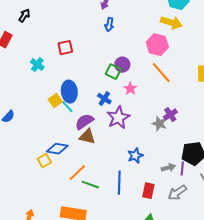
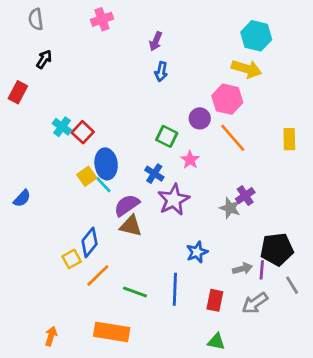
red square: (65, 48) -> (83, 132), moved, turned -35
purple circle: (122, 65) -> (200, 118), moved
blue diamond: (57, 149) -> (90, 242), turned -60
orange line: (77, 173) -> (98, 275), moved

